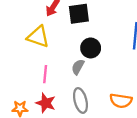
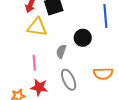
yellow triangle: (38, 37) -> (37, 27), moved
black circle: (91, 48) -> (83, 38), moved

